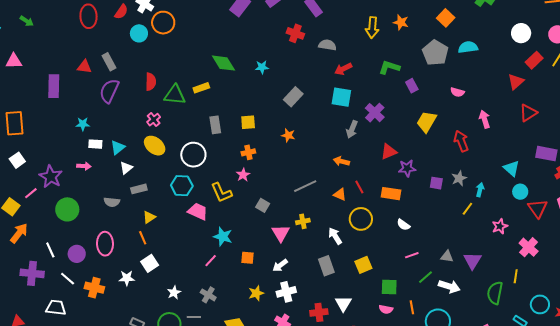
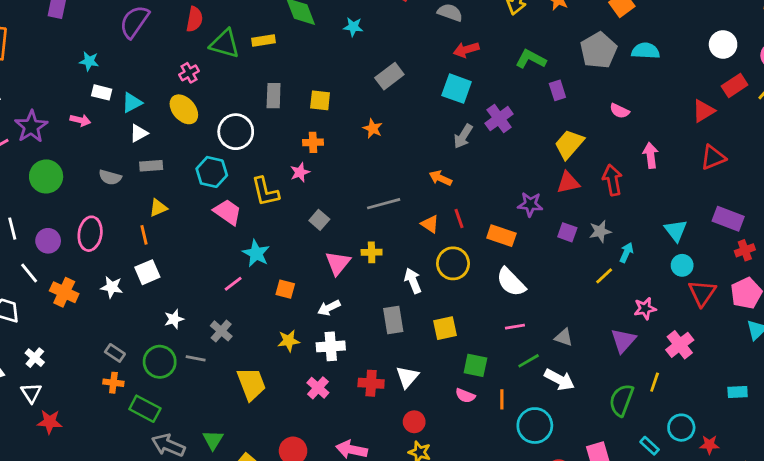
red triangle: (389, 152) -> (568, 183), moved
white semicircle: (403, 225) -> (511, 282), size x1.6
purple triangle: (472, 261) -> (623, 340), moved

